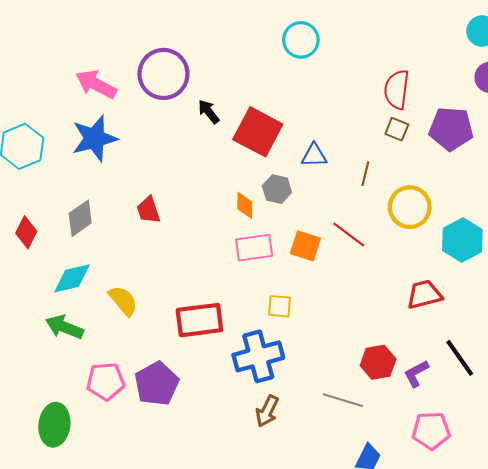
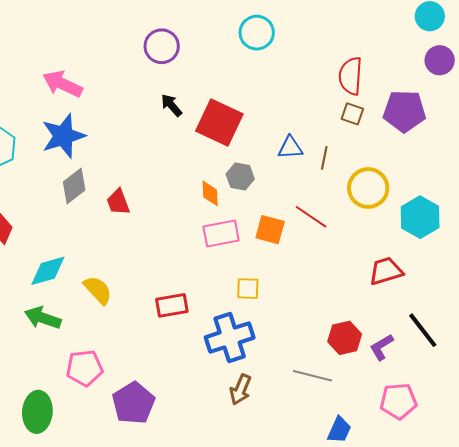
purple circle: (163, 74) -> (162, 46), moved, size x0.7
blue triangle: (314, 155) -> (290, 148), moved
gray diamond: (80, 218) -> (74, 186), moved
red rectangle: (199, 320) -> (172, 305), size x0.7
purple pentagon: (157, 384) -> (133, 403), moved

